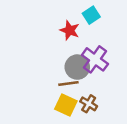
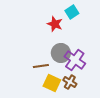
purple cross: (95, 59) -> (75, 60), moved
brown line: (68, 84) -> (41, 66), moved

